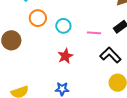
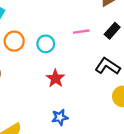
pink line: (94, 33) -> (81, 32), moved

